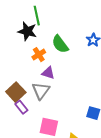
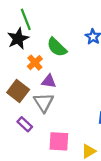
black star: (27, 31) -> (18, 39), turned -30
brown square: (16, 92) -> (18, 91), moved

